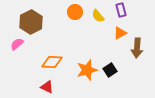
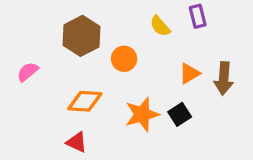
orange circle: (75, 12) -> (124, 59), moved
brown hexagon: (31, 22) -> (82, 36), moved
orange triangle: (120, 33) -> (189, 73), moved

